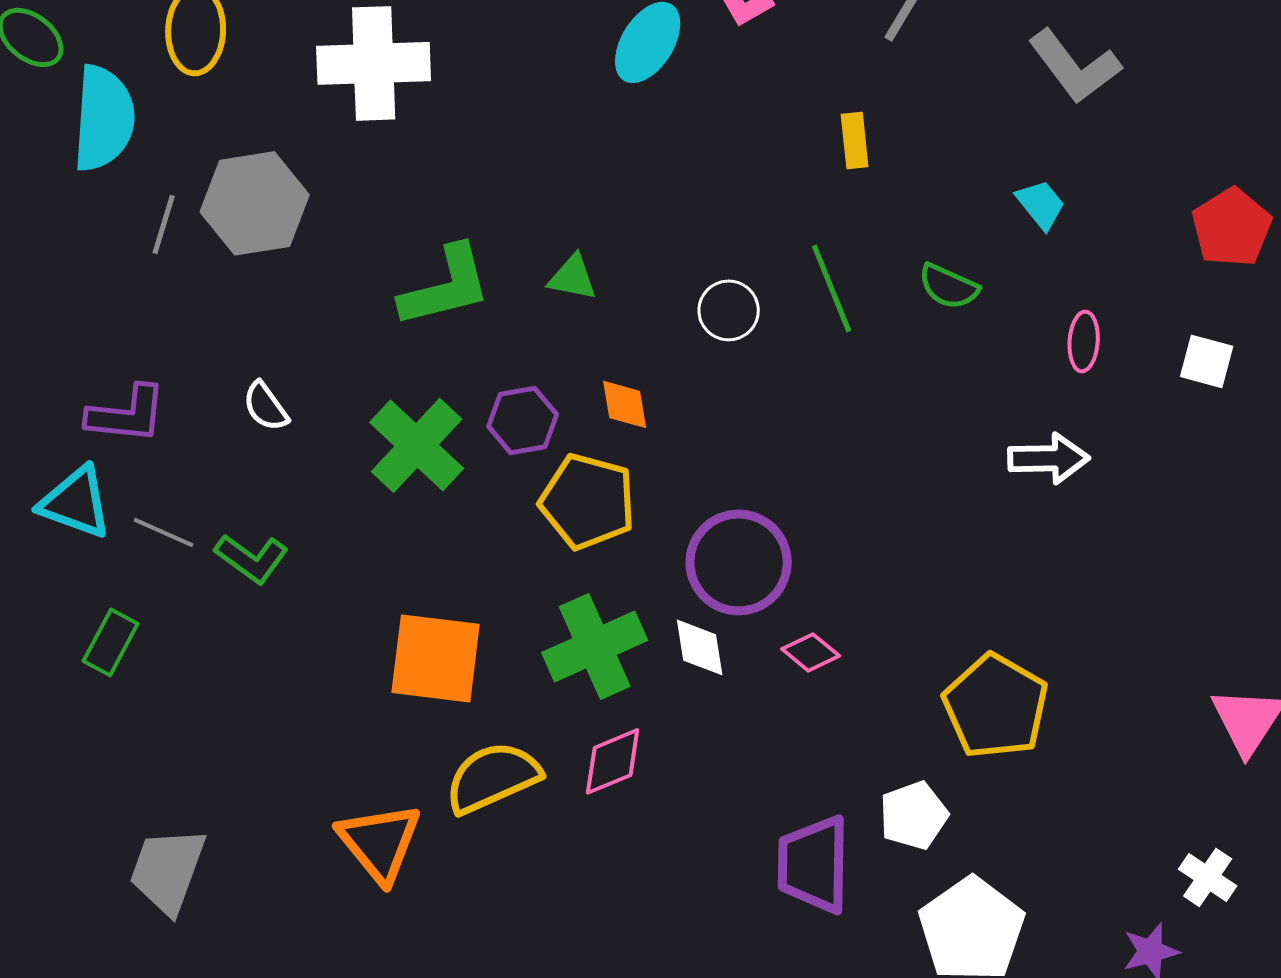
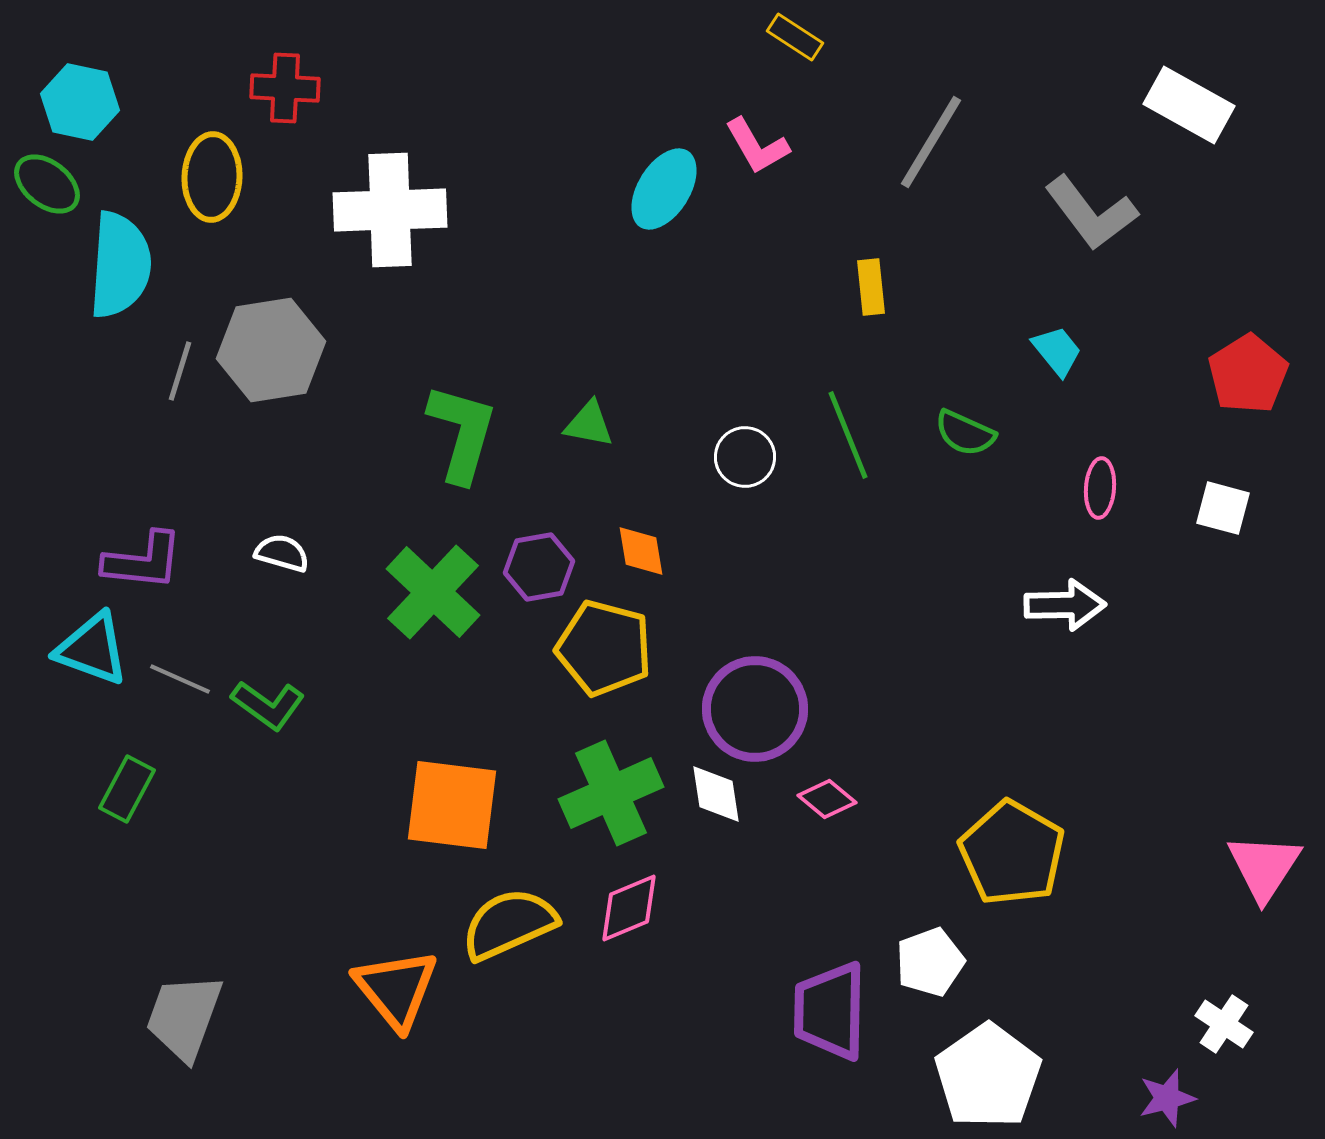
green L-shape: (446, 286) -> (462, 433), turned -60
white semicircle: (266, 406) -> (282, 553), turned 142

